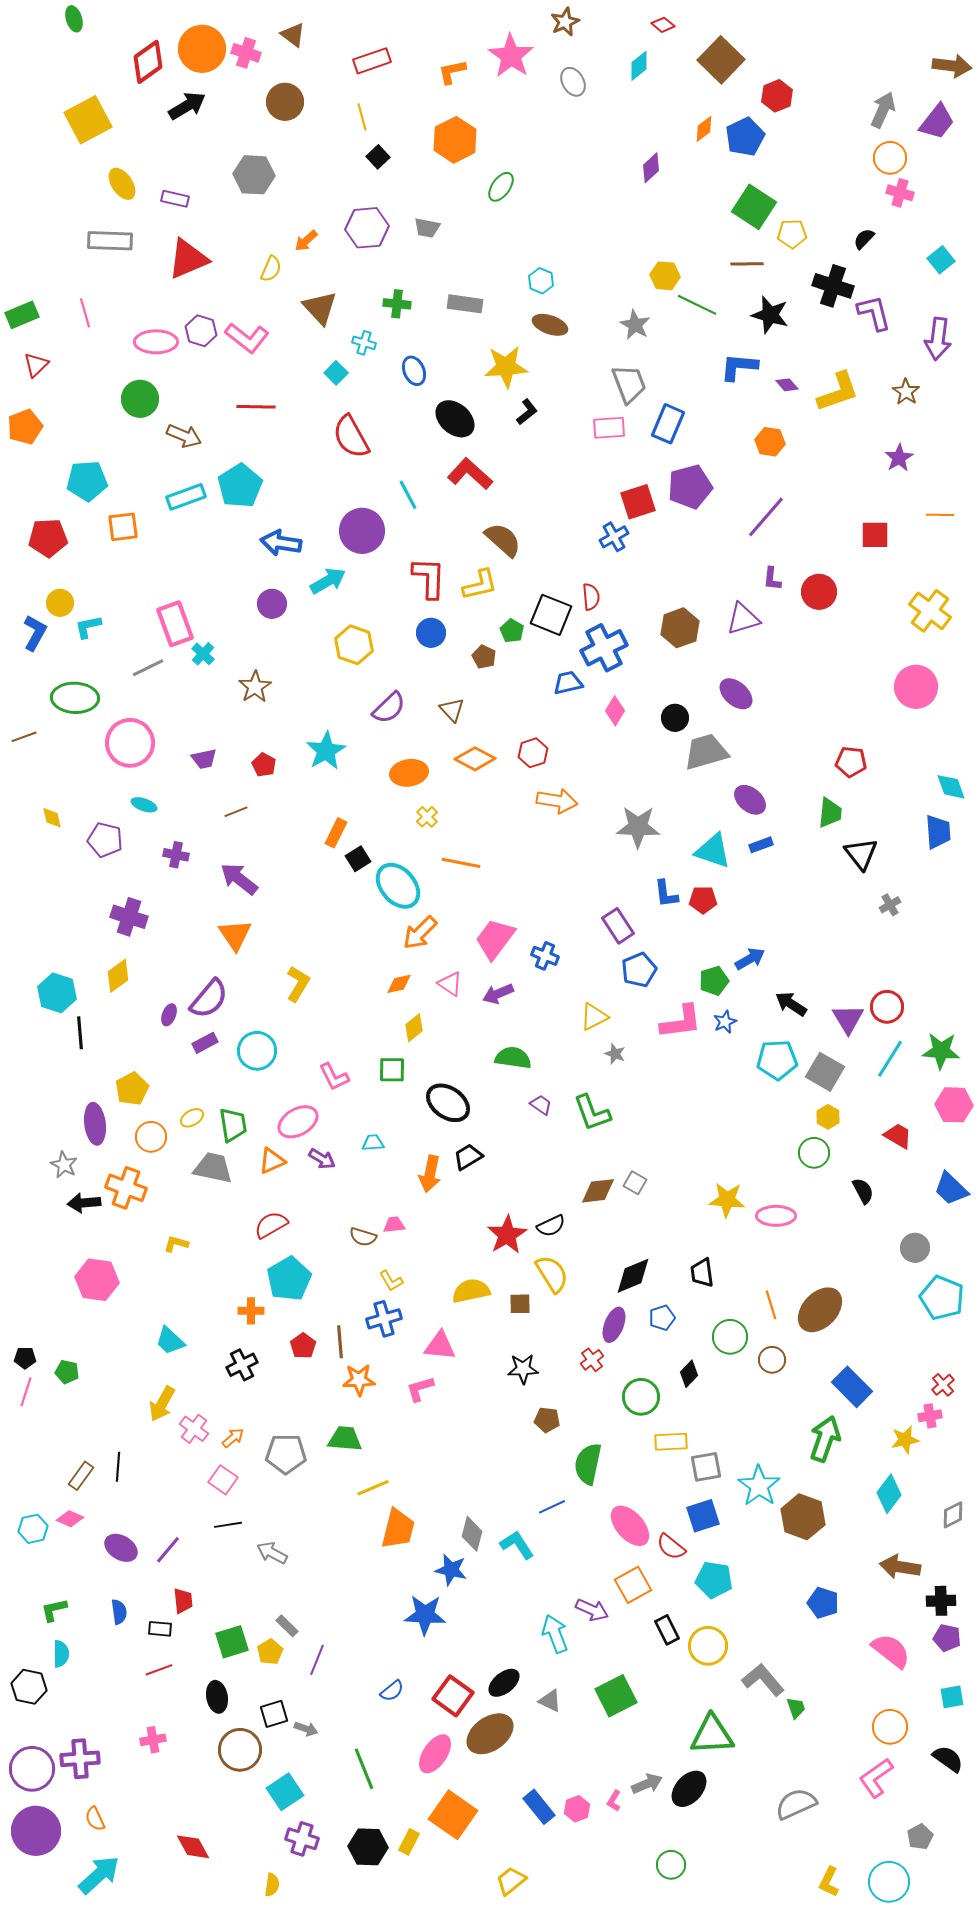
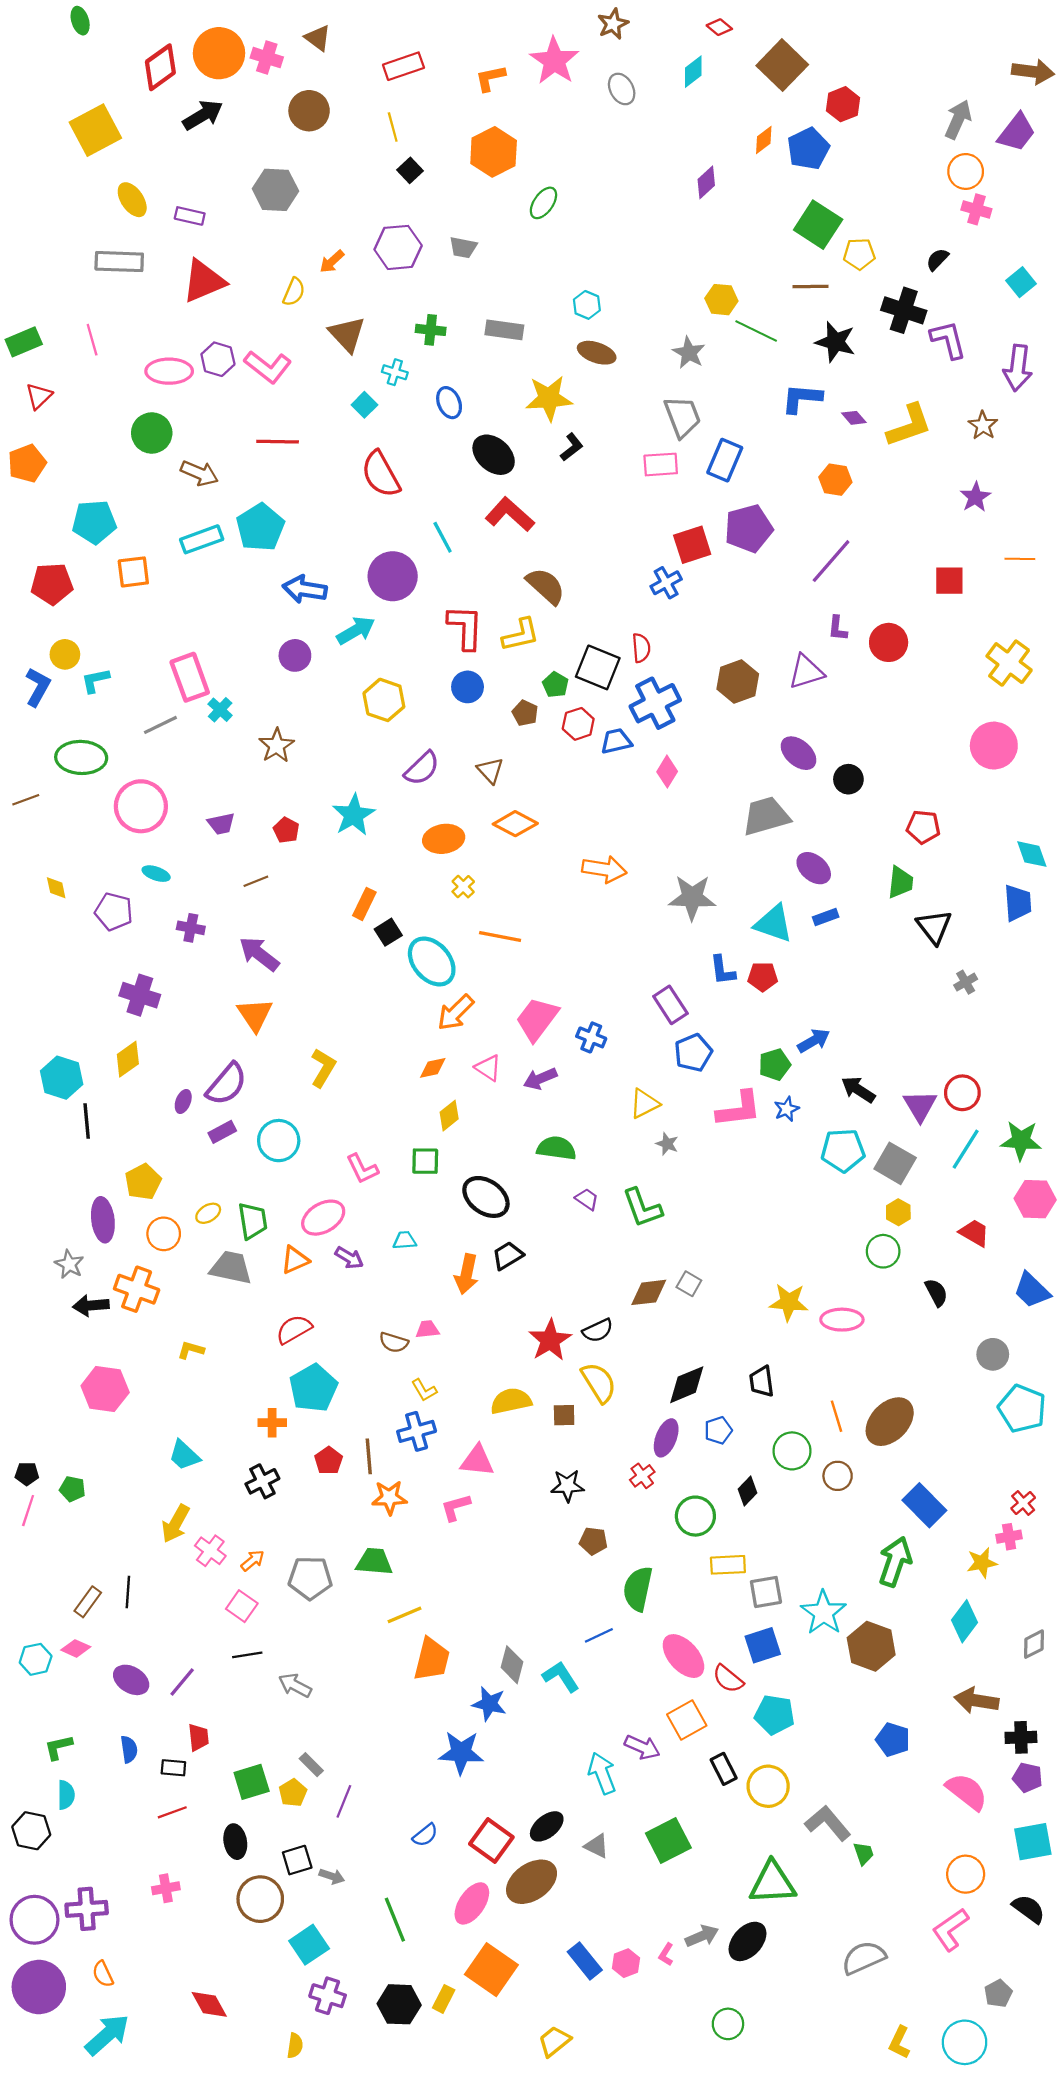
black circle: (675, 718) -> (848, 779), moved
red hexagon: (533, 753) -> (578, 724), moved
cyan square: (952, 1697) -> (1033, 1842), size x1.5

